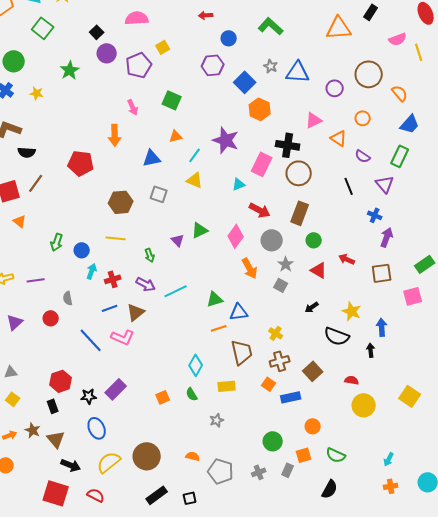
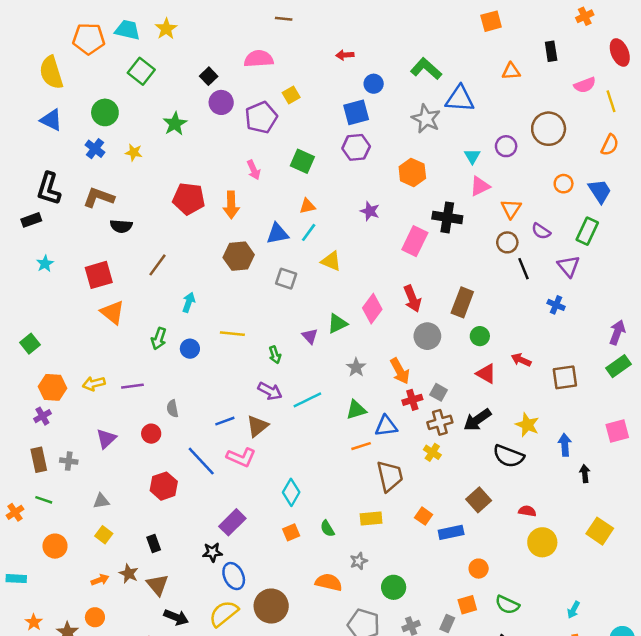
black rectangle: (371, 12) -> (551, 51), turned -42
orange triangle: (339, 28) -> (511, 71), size x0.6
purple hexagon: (213, 65) -> (356, 147), moved
gray star: (271, 66) -> (426, 119), size x1.6
blue triangle: (298, 72) -> (460, 99), moved
blue square: (245, 82) -> (356, 112), moved, turned 30
orange semicircle: (400, 93) -> (610, 145), moved, turned 66
orange circle: (363, 118) -> (564, 184), moved
blue trapezoid: (410, 124) -> (600, 191), turned -75
orange triangle: (339, 138) -> (511, 209), turned 30
purple star: (226, 140) -> (370, 211), size x0.6
cyan line: (195, 155) -> (309, 232), moved
red pentagon: (81, 163) -> (189, 199), moved
brown circle: (299, 173) -> (507, 242), moved, size x0.7
brown line: (36, 183) -> (157, 265), moved
cyan triangle: (239, 184) -> (472, 156), moved, turned -40
brown hexagon: (121, 202) -> (239, 256), moved
red arrow: (260, 210) -> (412, 299), turned 40
orange triangle: (20, 221) -> (112, 312), size x1.5
pink diamond: (236, 236) -> (372, 309), moved
purple arrow: (387, 237) -> (617, 332), moved
gray star: (286, 264) -> (356, 367), moved
cyan arrow: (92, 271) -> (189, 302), moved
red cross: (113, 279) -> (412, 400), moved
pink square: (413, 296) -> (617, 431), moved
black arrow: (312, 307) -> (477, 420), size x1.6
black arrow: (371, 350) -> (585, 474), moved
brown cross: (280, 361) -> (440, 422), moved
cyan diamond: (196, 365) -> (291, 492), moved
red hexagon: (61, 381) -> (164, 486), moved
black star: (89, 396) -> (212, 552), moved
blue ellipse: (97, 428) -> (234, 576), moved
green circle: (273, 441) -> (394, 587), moved
orange semicircle: (193, 456) -> (329, 582), moved, size x1.5

